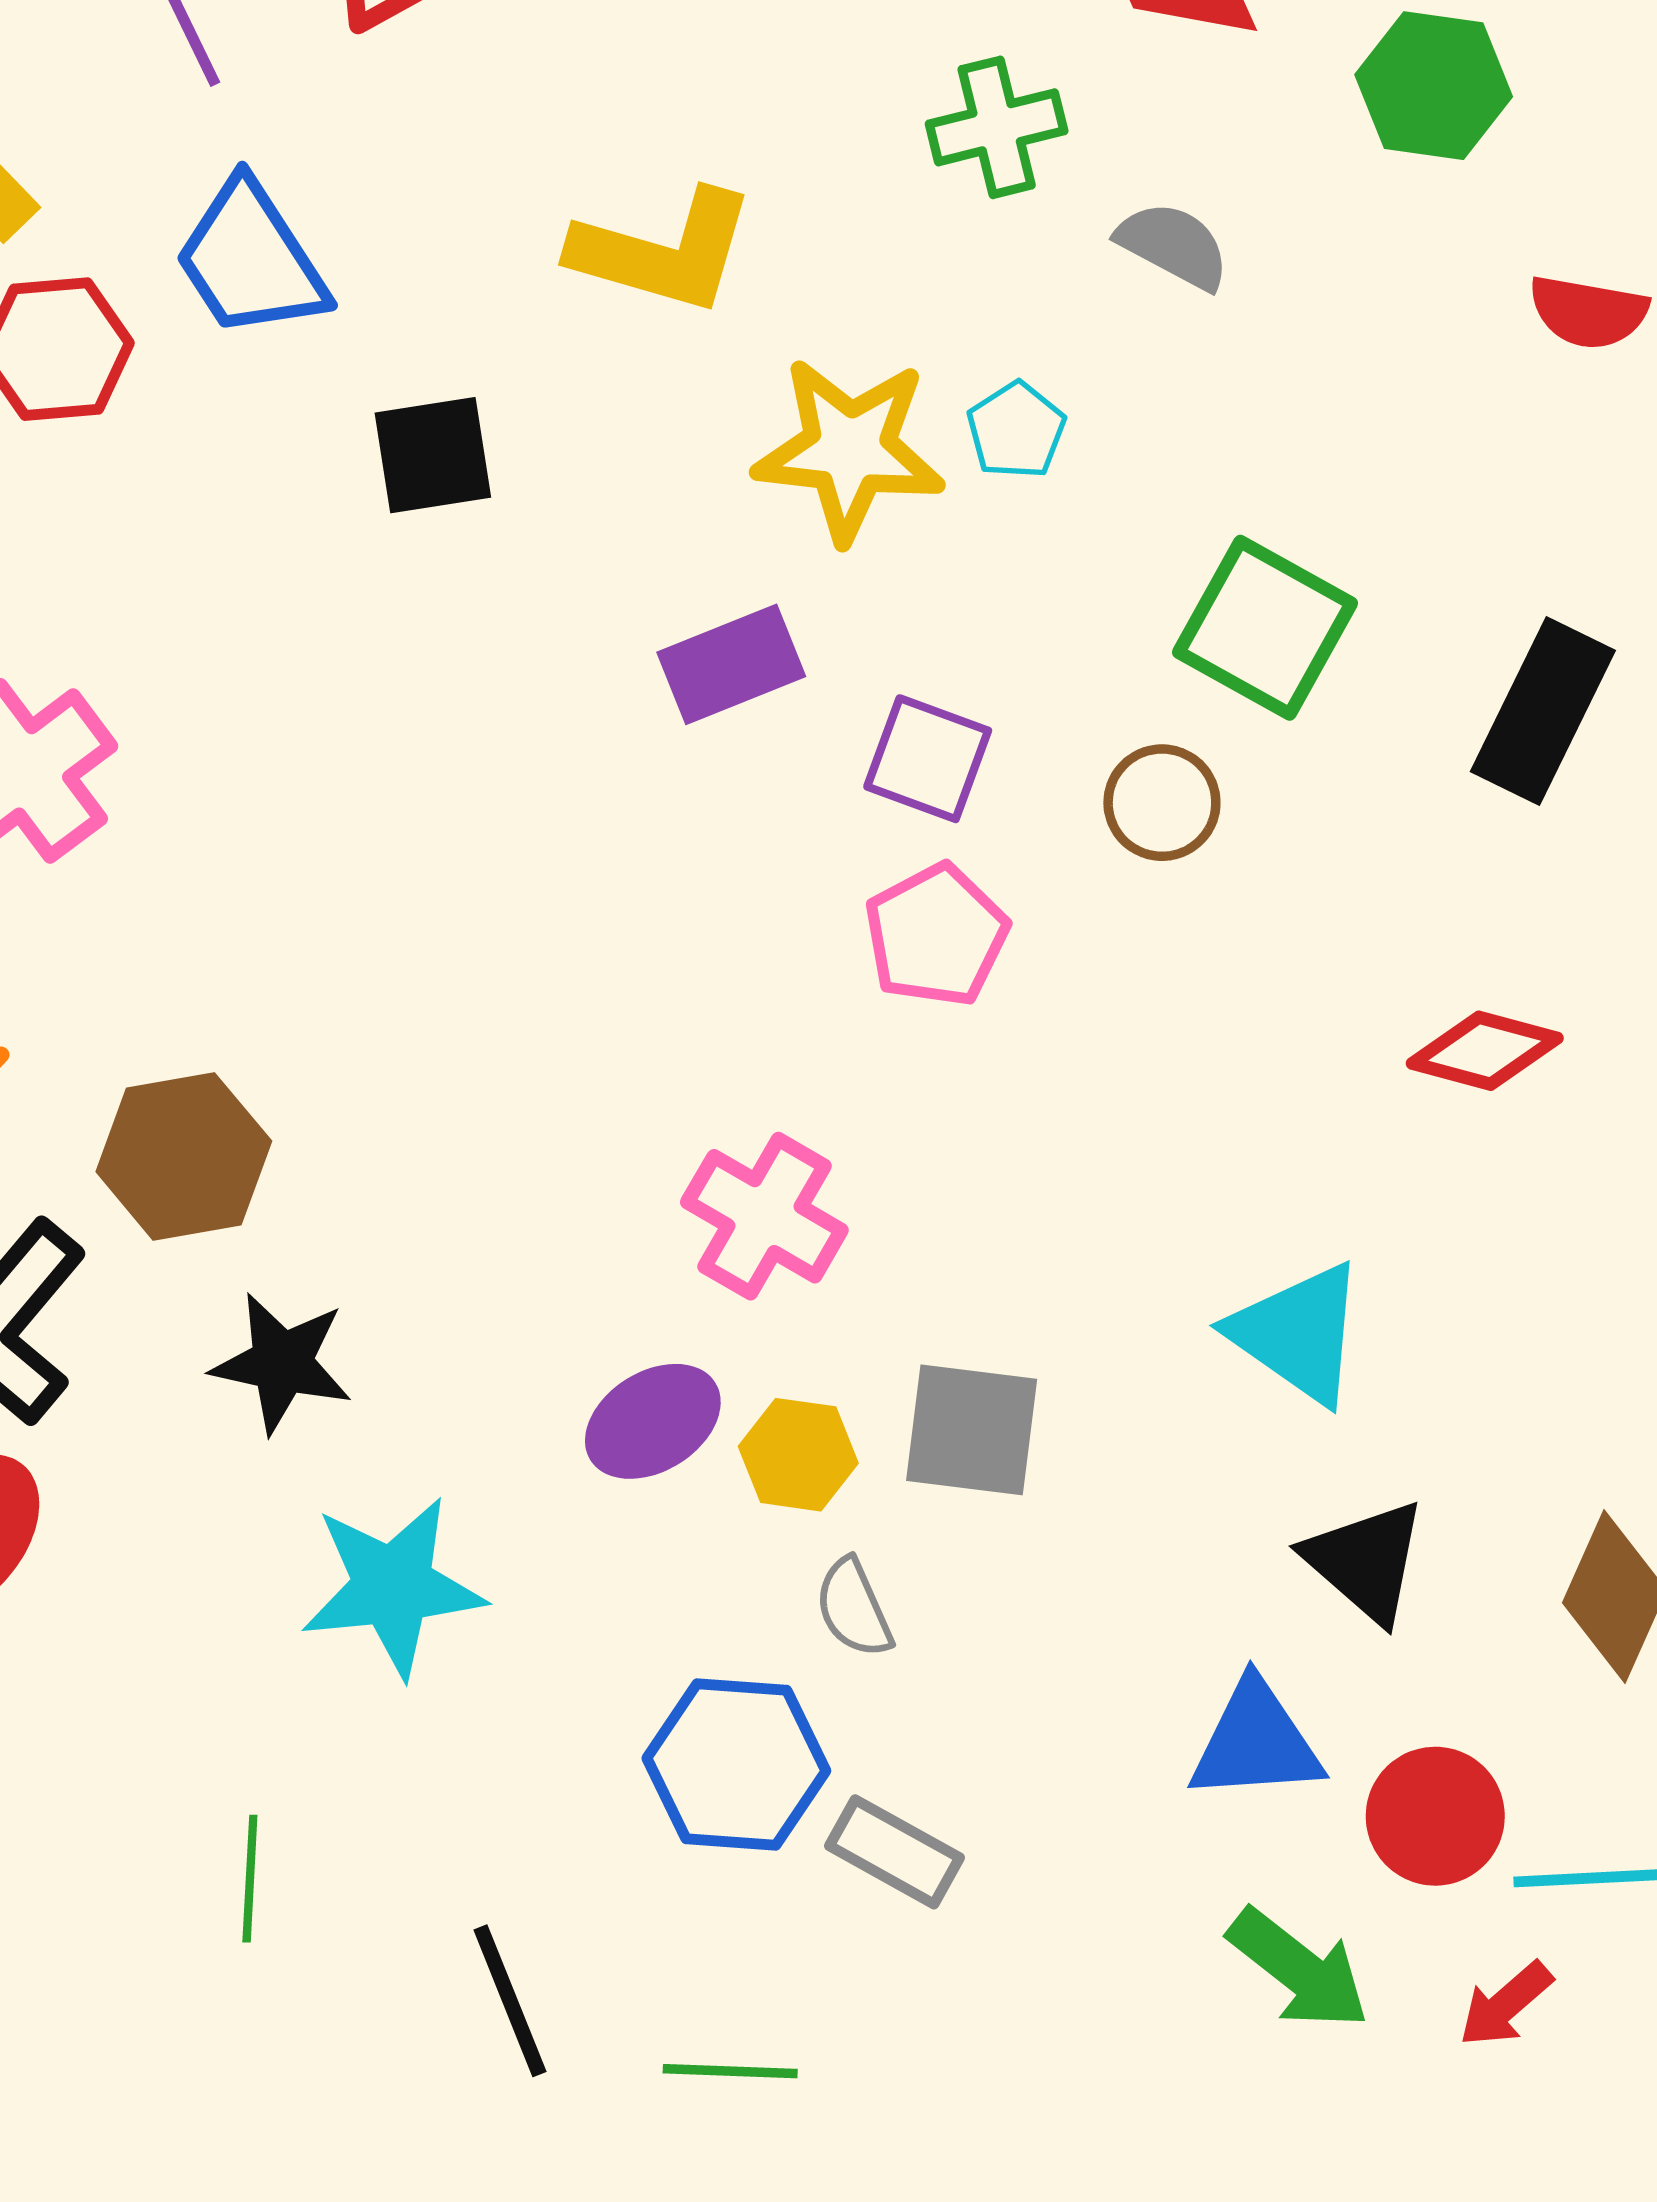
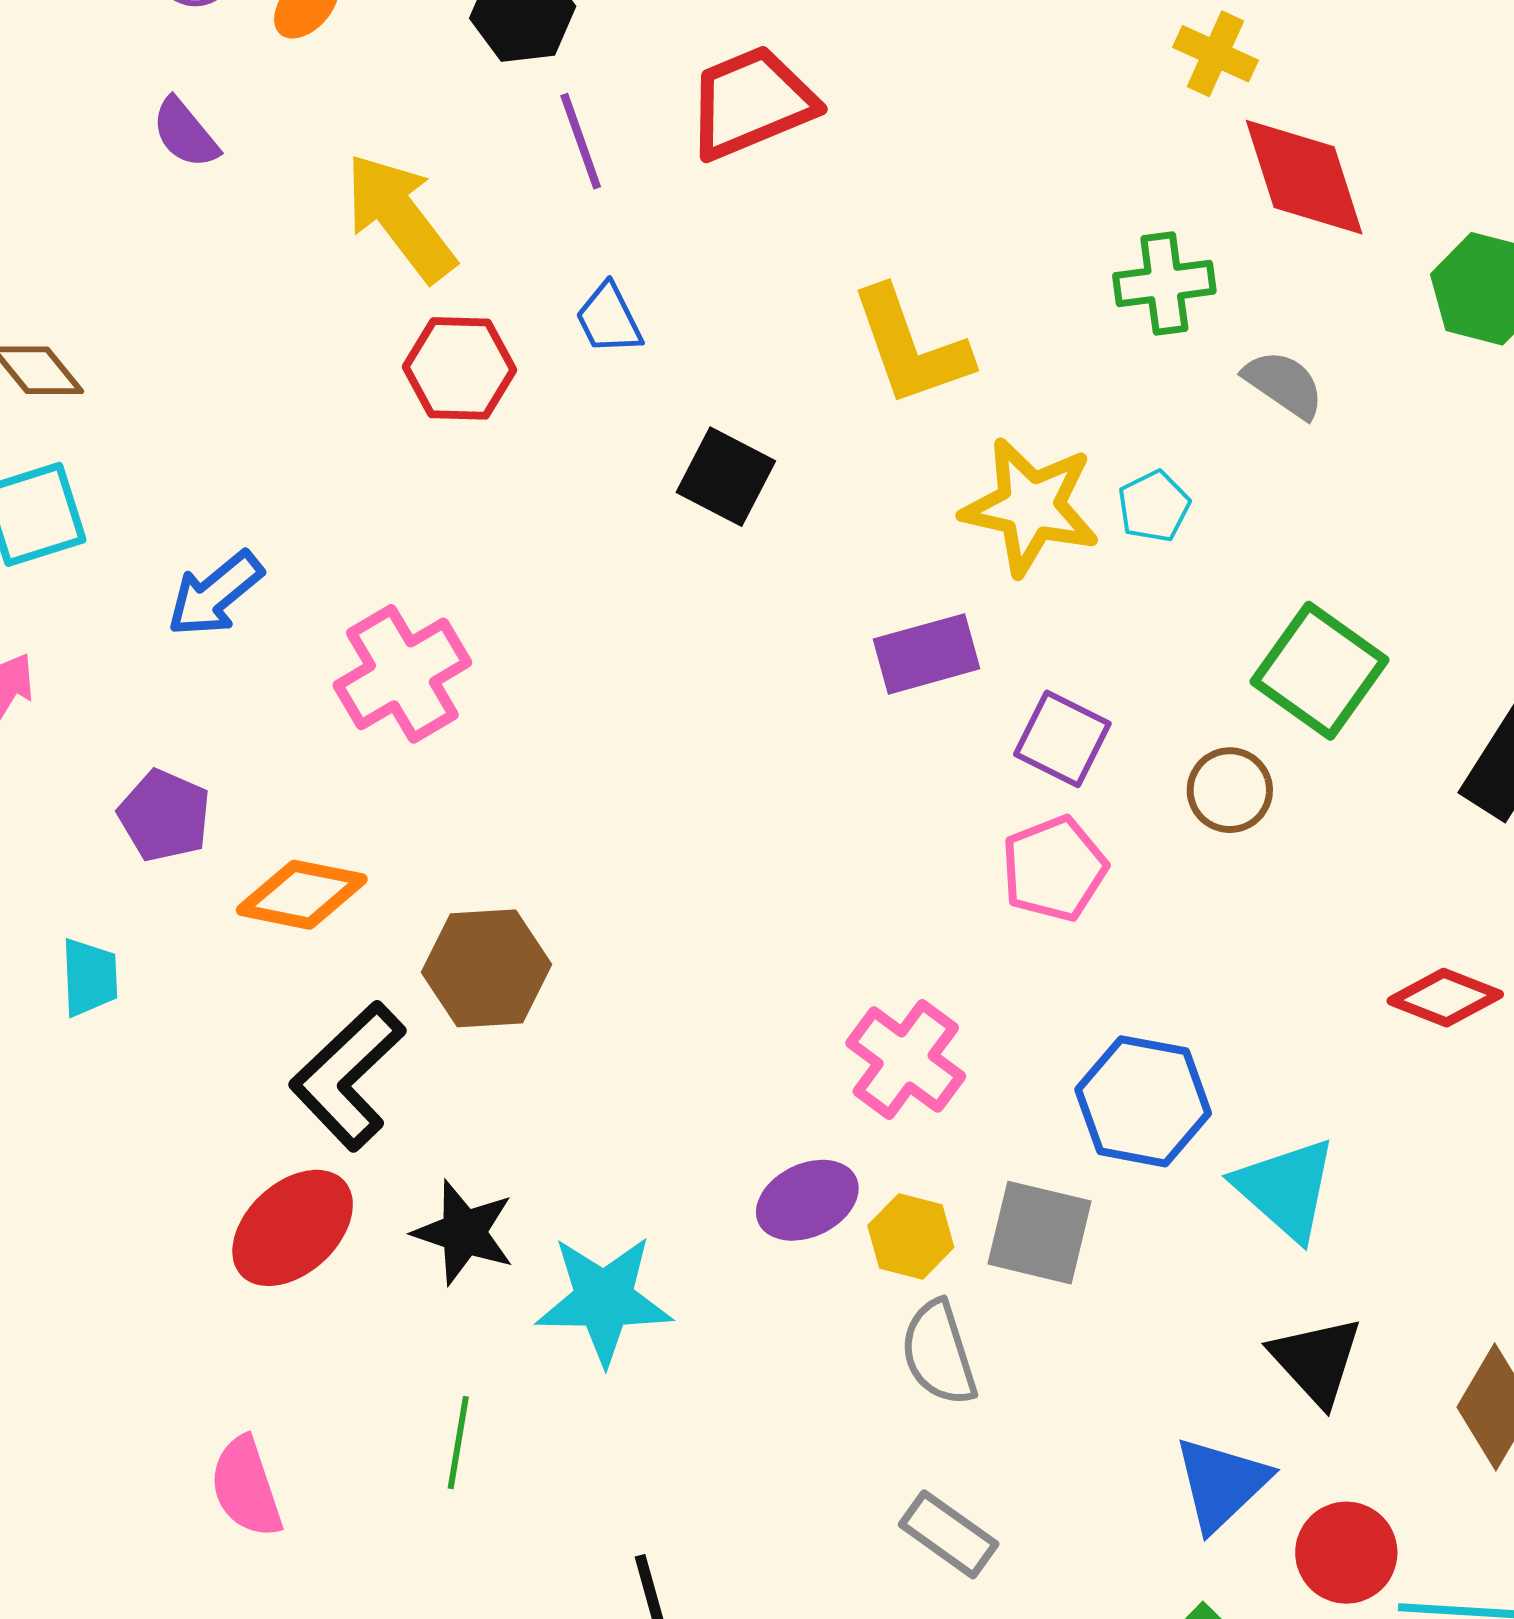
yellow L-shape: (663, 251) -> (911, 347), turned 48
blue trapezoid: (251, 260) -> (609, 319), size x0.6
black square: (433, 455) -> (726, 477), turned 30
black star: (282, 1363) -> (464, 1232), moved
gray semicircle: (854, 1608) -> (939, 1353), size x1.4
blue triangle: (1256, 1742) -> (1221, 1484), turned -46
blue hexagon: (736, 1764) -> (1143, 1101), moved
green line: (250, 1879) -> (458, 1443), moved

